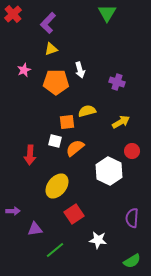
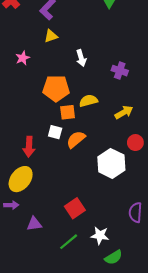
orange pentagon: (56, 82) -> (56, 88), moved
yellow ellipse: (57, 186) -> (21, 179), moved
green line: (55, 250) -> (69, 242), moved
green semicircle: (132, 261) -> (113, 257), moved

